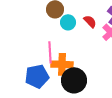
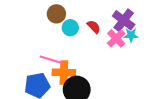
pink line: (50, 52) -> (51, 60), turned -70

